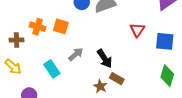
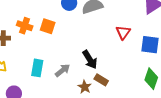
gray arrow: (76, 54) -> (62, 70), moved
cyan rectangle: (52, 69) -> (37, 68), turned 42

